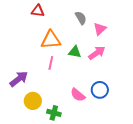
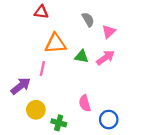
pink line: (51, 63) -> (42, 68), moved
blue circle: (100, 90) -> (109, 120), moved
pink semicircle: (78, 95) -> (85, 103), turned 35

